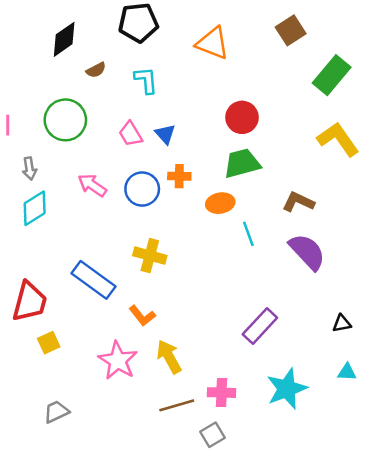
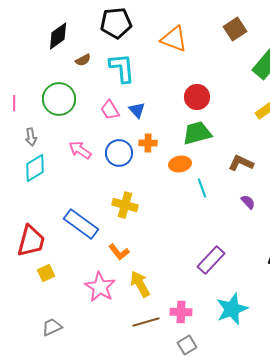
cyan L-shape: (146, 80) -> (122, 68), size x1.4
purple semicircle: (307, 252) -> (248, 202), size x0.5
gray square: (213, 435) -> (187, 345), moved

